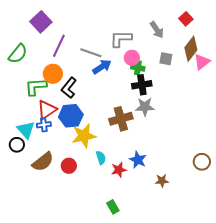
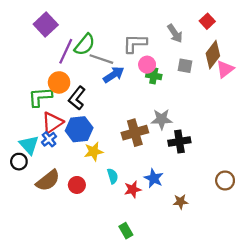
green semicircle: (18, 54) -> (85, 45), moved
black cross: (142, 85) -> (179, 142), moved
blue cross: (44, 125) -> (49, 139), turned -32
yellow star: (84, 136) -> (94, 152), size x0.7

